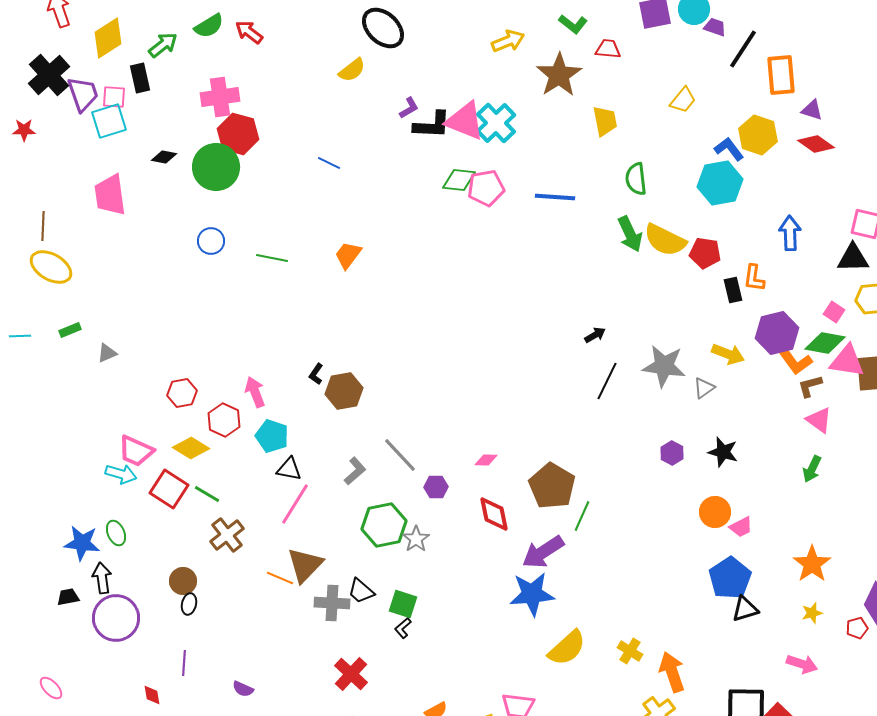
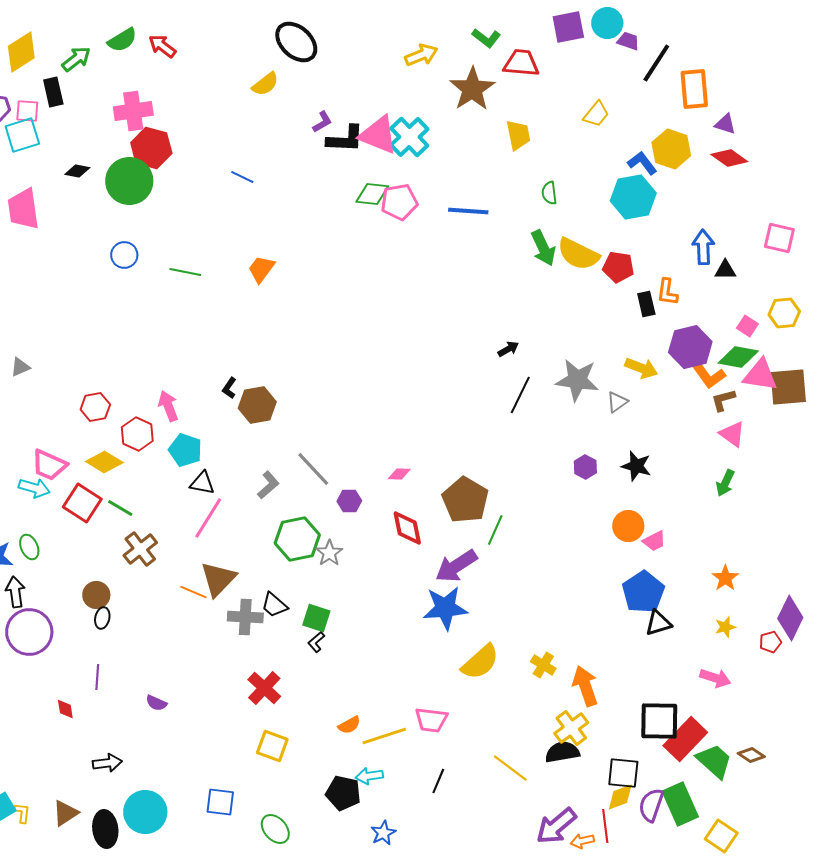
red trapezoid: (608, 49) -> (521, 63), size x1.4
green semicircle: (636, 179) -> (549, 193), size x0.7
black triangle: (853, 258) -> (725, 270), moved, size x0.7
orange star: (812, 564) -> (725, 578), size x0.7

